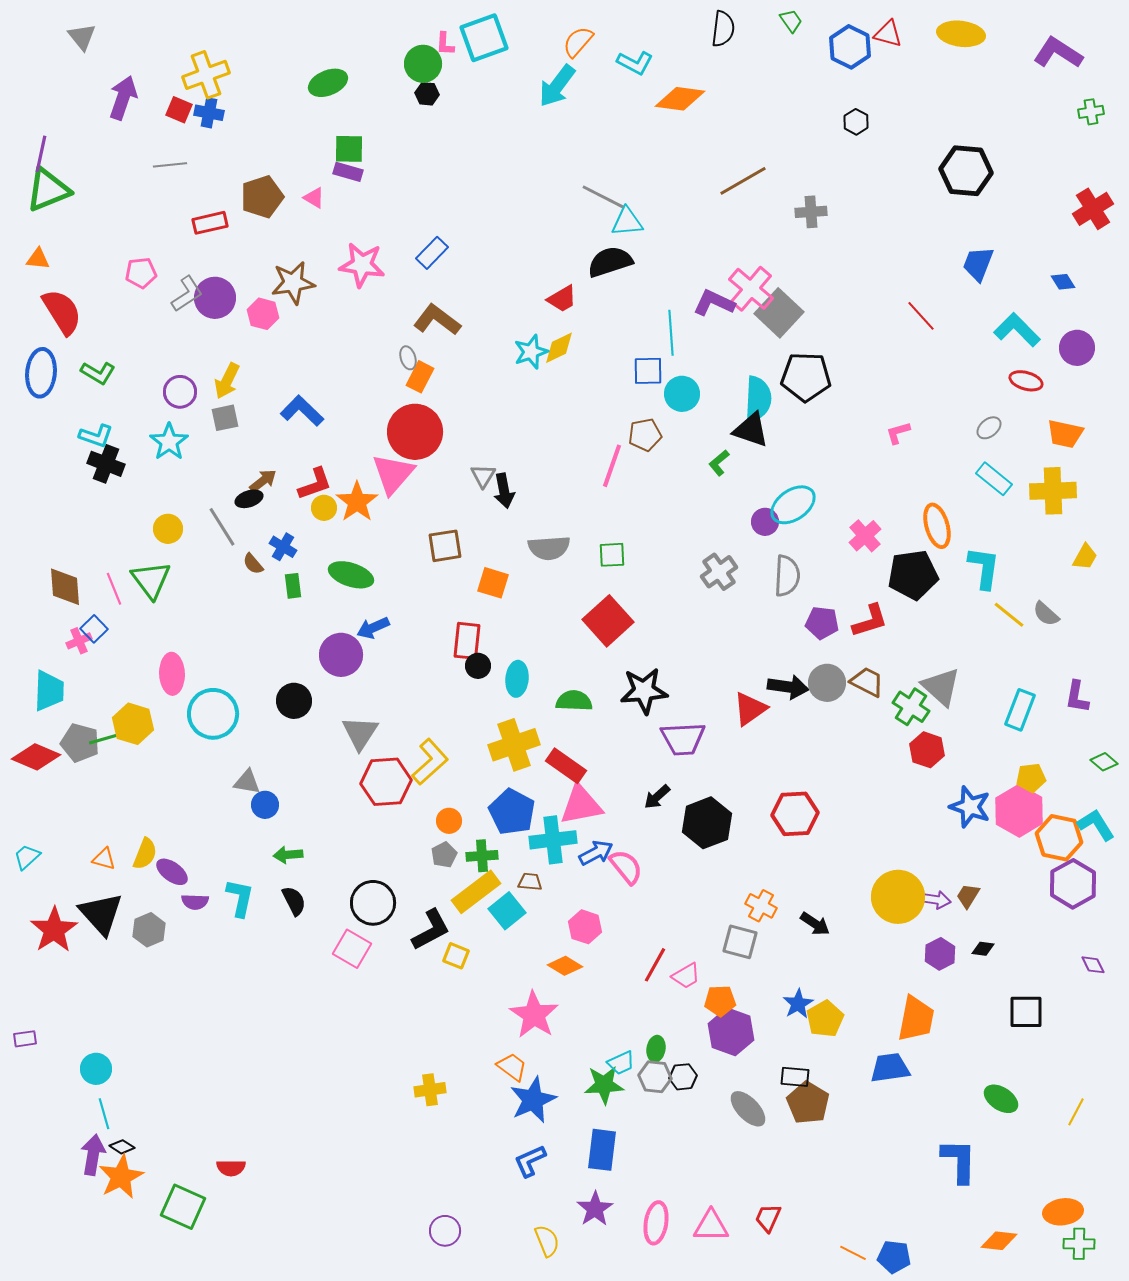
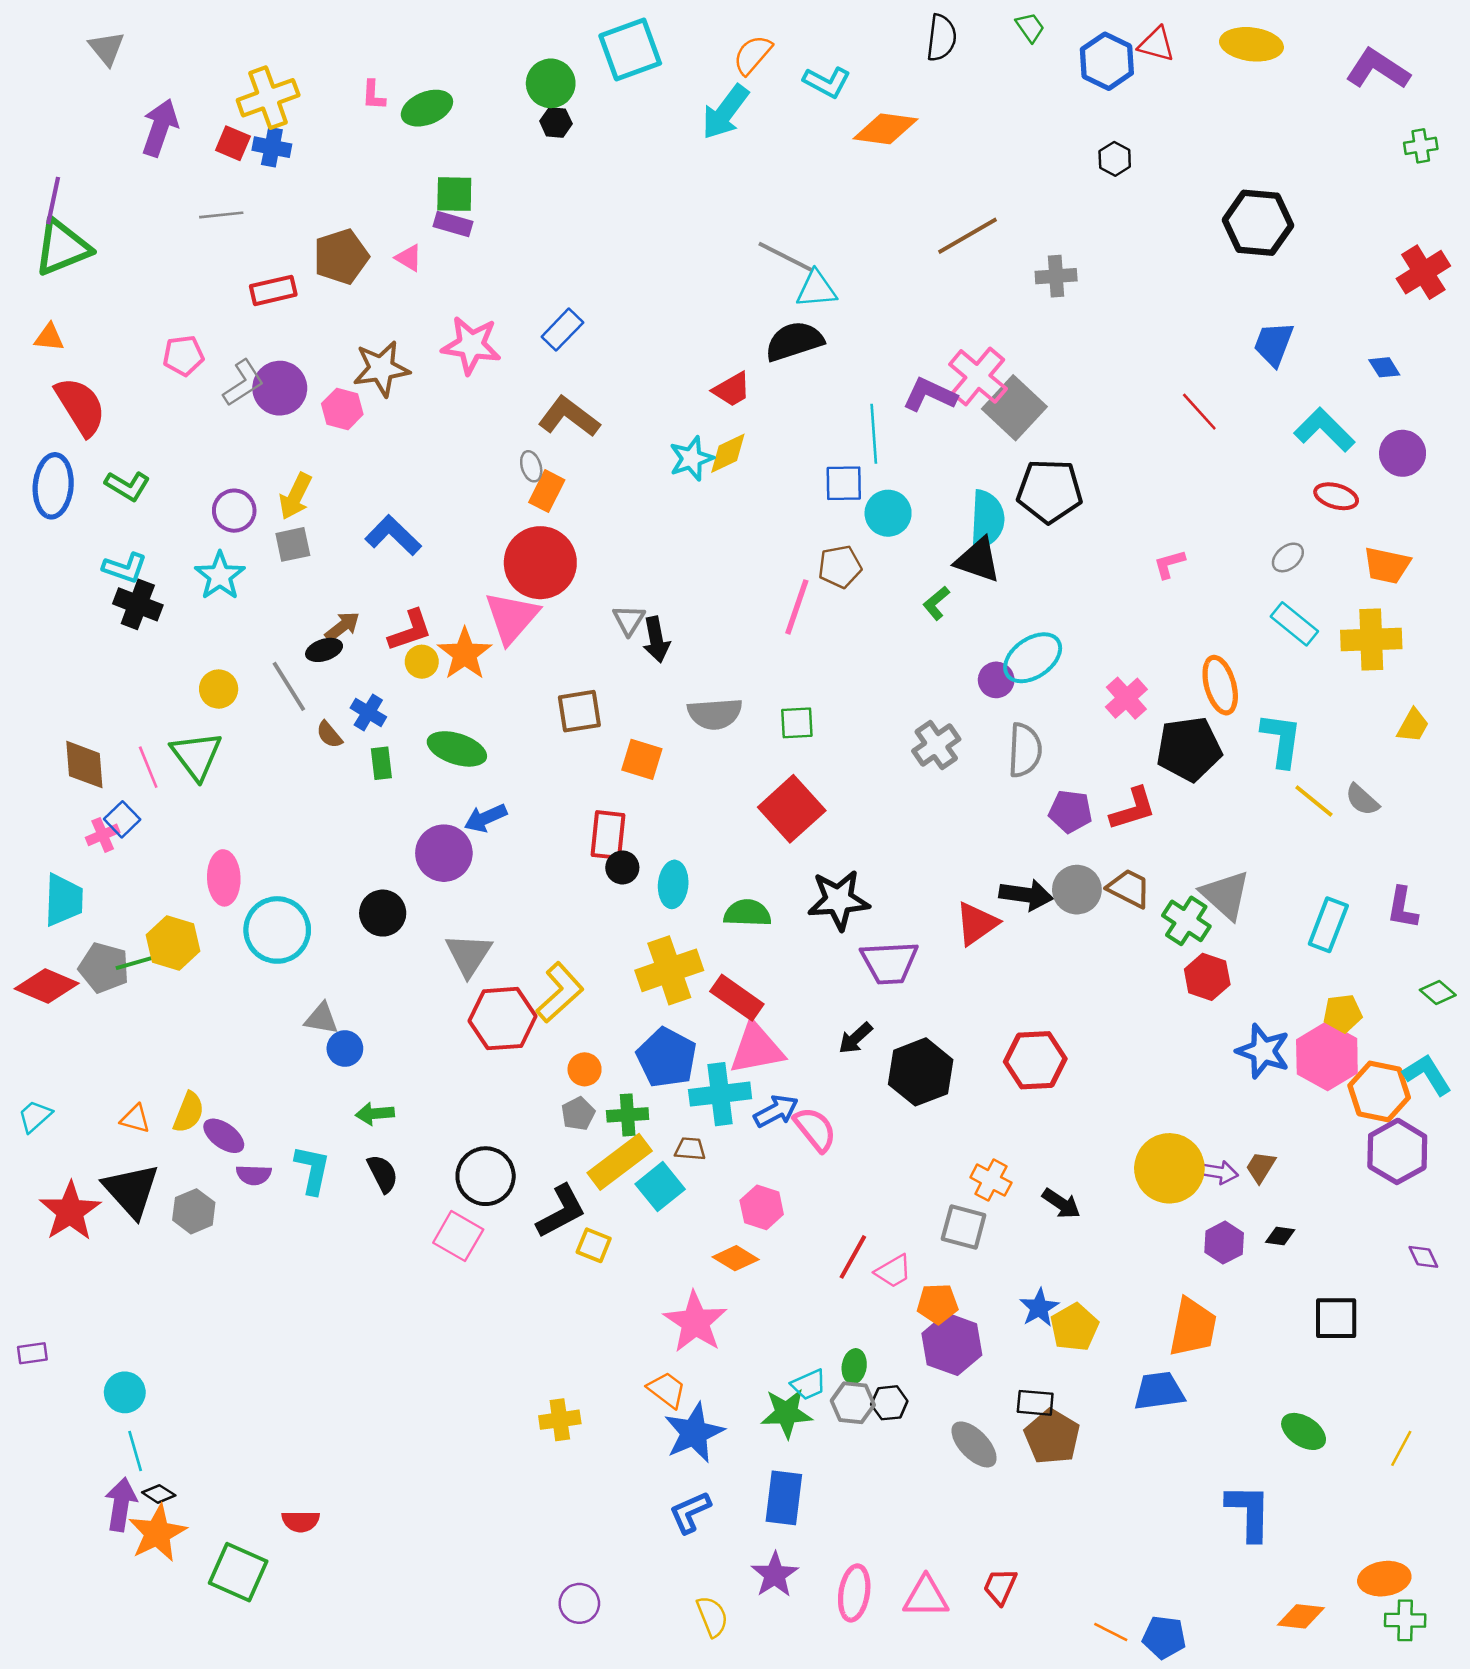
pink L-shape: (445, 44) -> (374, 95), moved

